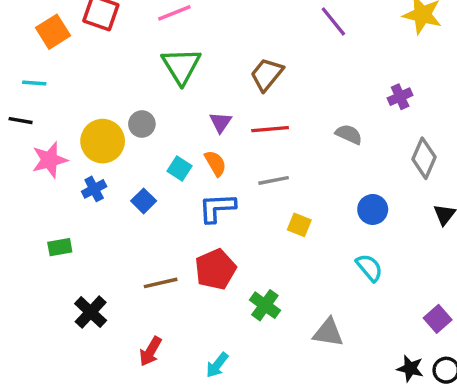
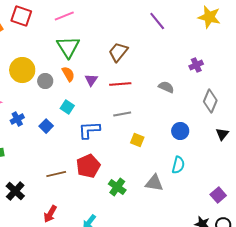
yellow circle: (103, 141) -> (22, 70), moved
orange semicircle: (215, 163) -> (68, 74), moved
cyan semicircle: (369, 268) -> (178, 165), turned 54
gray triangle: (328, 333) -> (154, 183), moved

